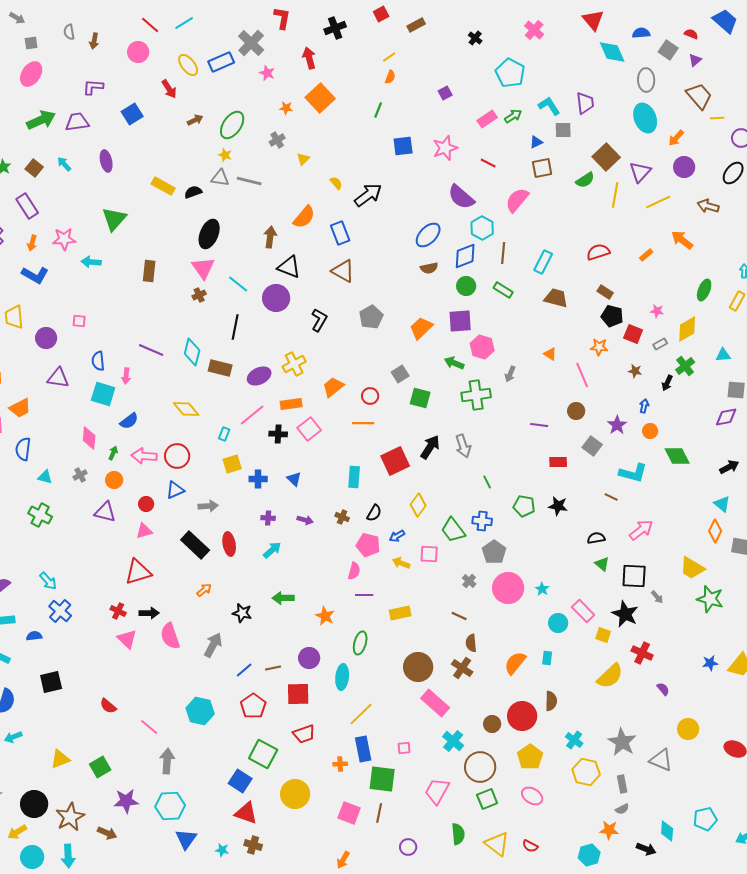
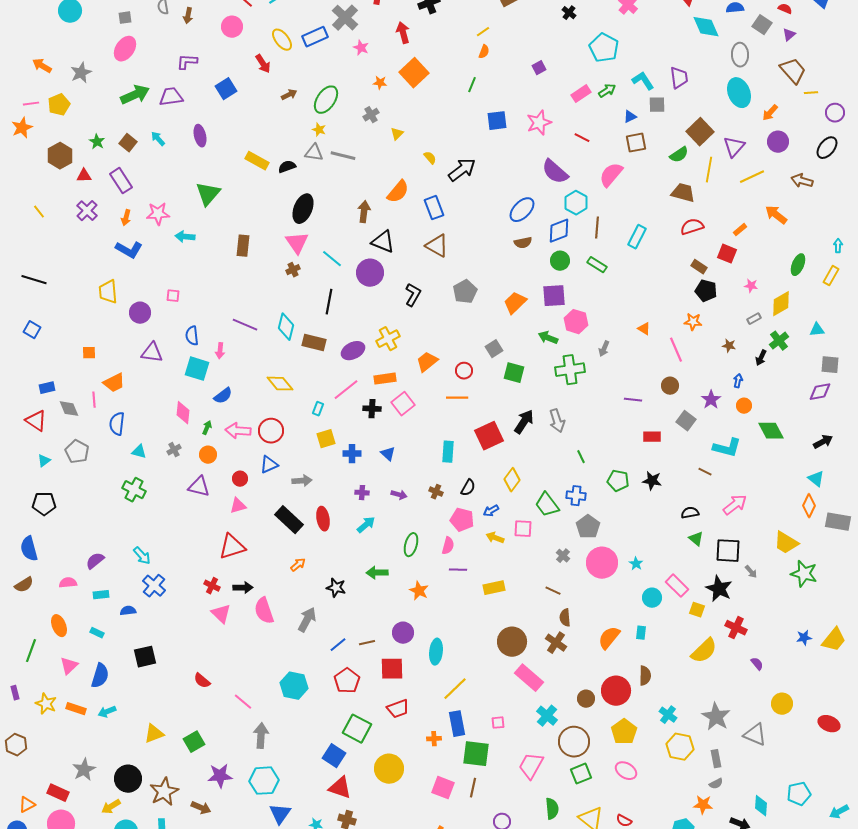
brown trapezoid: (556, 298) -> (683, 193), moved
red square: (633, 334) -> (727, 254), moved
green ellipse: (360, 643) -> (411, 545), moved

